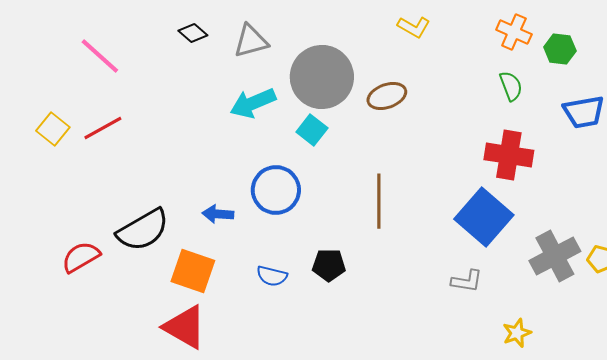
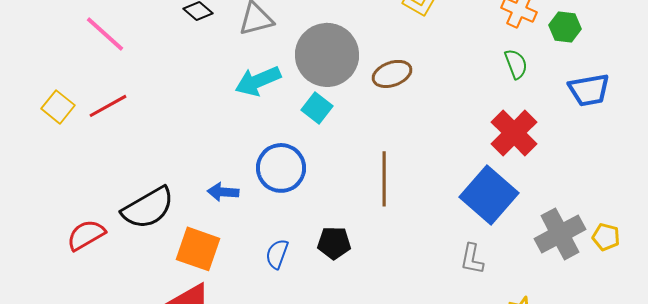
red cross: (509, 155) -> (514, 133), turned 36
blue semicircle: (272, 276) -> (277, 254), turned 96
gray L-shape: (467, 281) -> (472, 259), turned 92

